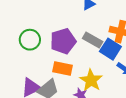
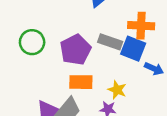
green circle: (30, 40) -> (32, 42), moved
yellow star: (91, 80) -> (117, 90), size x0.7

